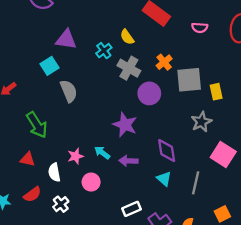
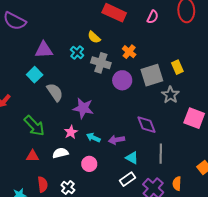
pink semicircle: (200, 28) -> (153, 17), turned -56
gray square: (189, 80) -> (152, 75), moved
purple star: (125, 125) -> (83, 108), moved
pink star: (75, 156) -> (71, 132), moved
white semicircle: (54, 172) -> (60, 153), moved, turned 98
cyan triangle: (164, 179) -> (132, 158), moved
gray line: (196, 183) -> (161, 154), moved
red semicircle: (32, 194) -> (43, 184), turned -49

